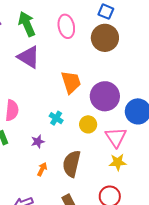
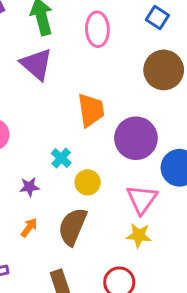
brown circle: (105, 38) -> (164, 70), moved
yellow circle: (88, 124) -> (88, 182), moved

